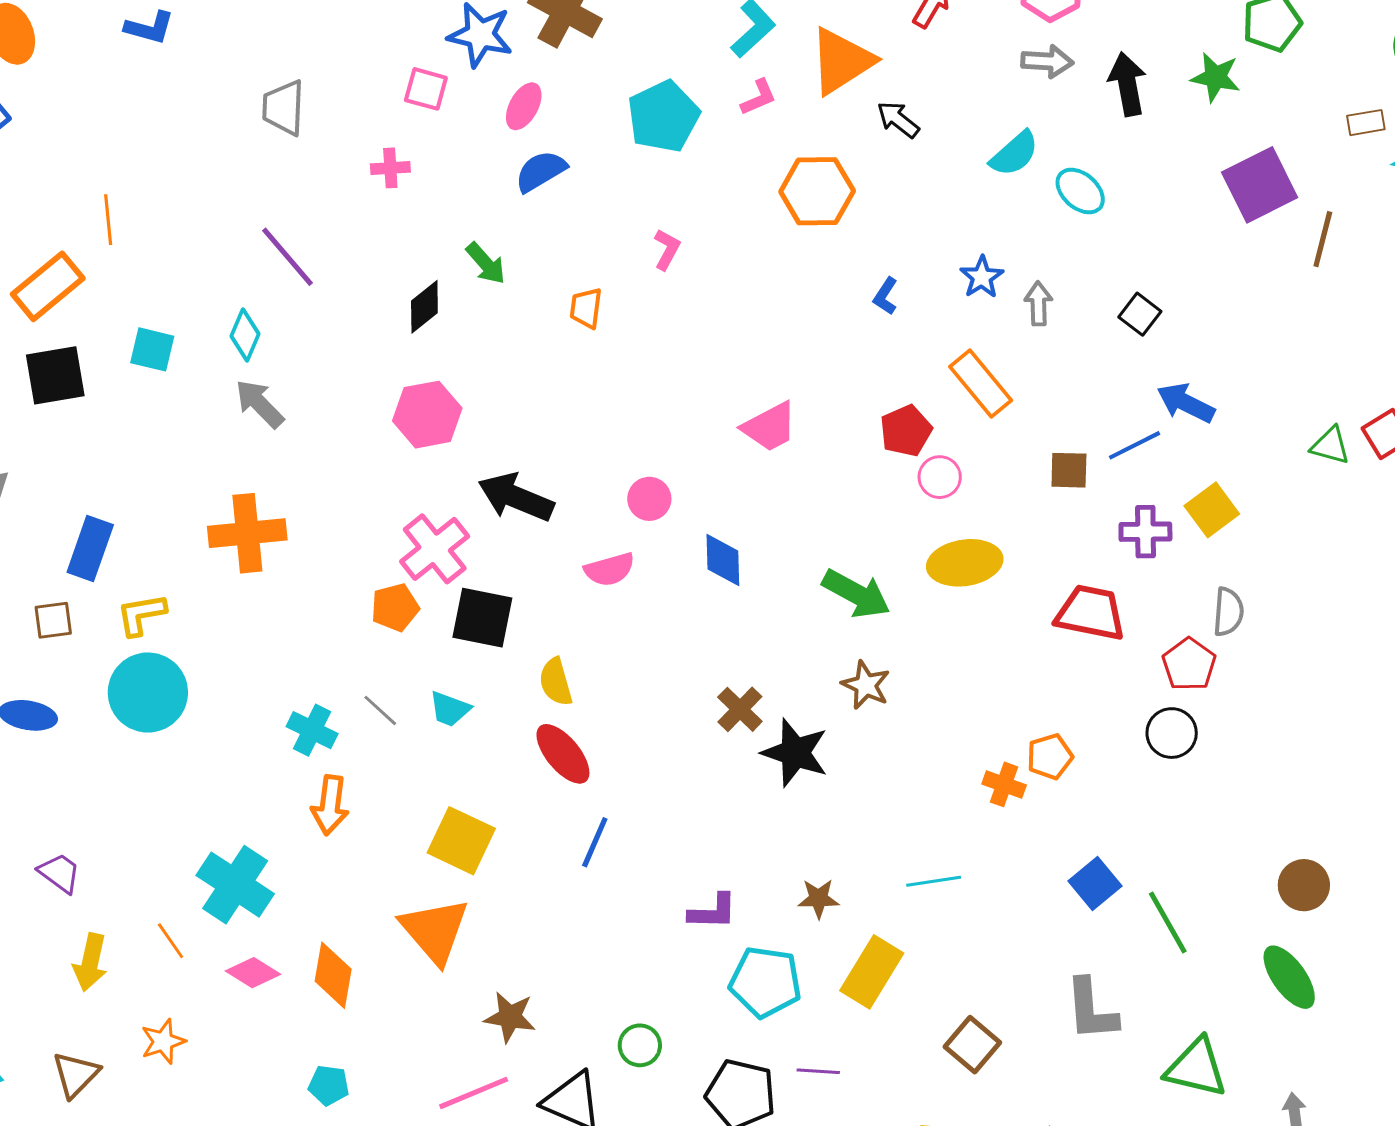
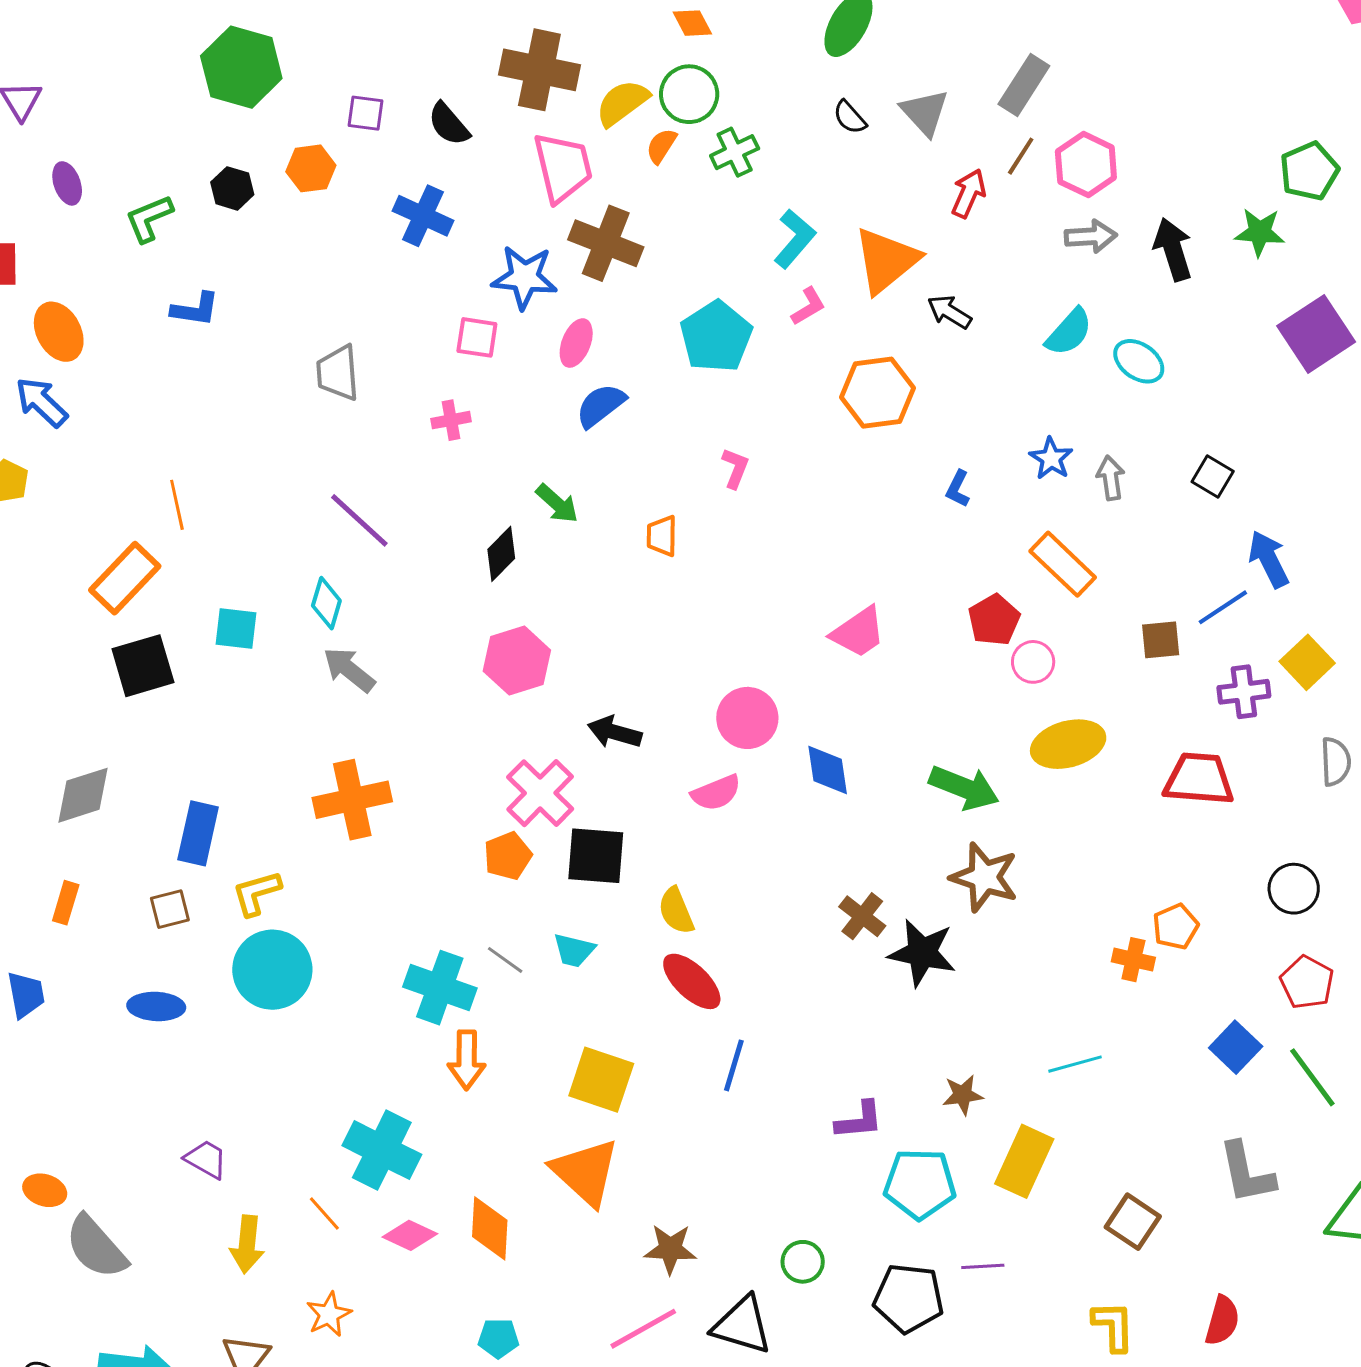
blue arrow: (1186, 403) -> (1269, 559), turned 44
black arrow: (516, 497) -> (615, 732), size x0.7
pink circle: (649, 499) -> (747, 718), size x1.4
red pentagon: (1189, 664) -> (1307, 982), moved
brown star: (866, 685) -> (984, 877), size x1.4
cyan cross: (312, 730) -> (440, 988), size x1.4

